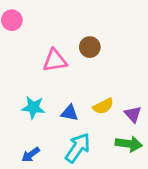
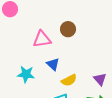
yellow semicircle: (103, 106) -> (69, 80), moved
blue triangle: (70, 113) -> (53, 64), moved, turned 32

